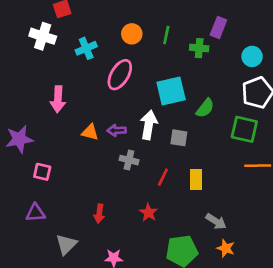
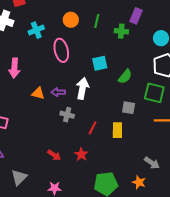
pink ellipse: (120, 75) -> (61, 50), turned -45
cyan square: (171, 91) -> (100, 63), size x0.7
gray square: (179, 138) -> (129, 108), moved
red arrow: (99, 214) -> (54, 155), moved, turned -64
gray arrow: (216, 221) -> (152, 163), moved

